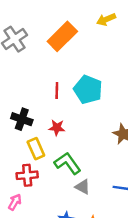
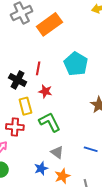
orange rectangle: (62, 36) -> (49, 24), moved
red line: (57, 90) -> (38, 68), moved
gray triangle: (83, 187) -> (57, 152), moved

